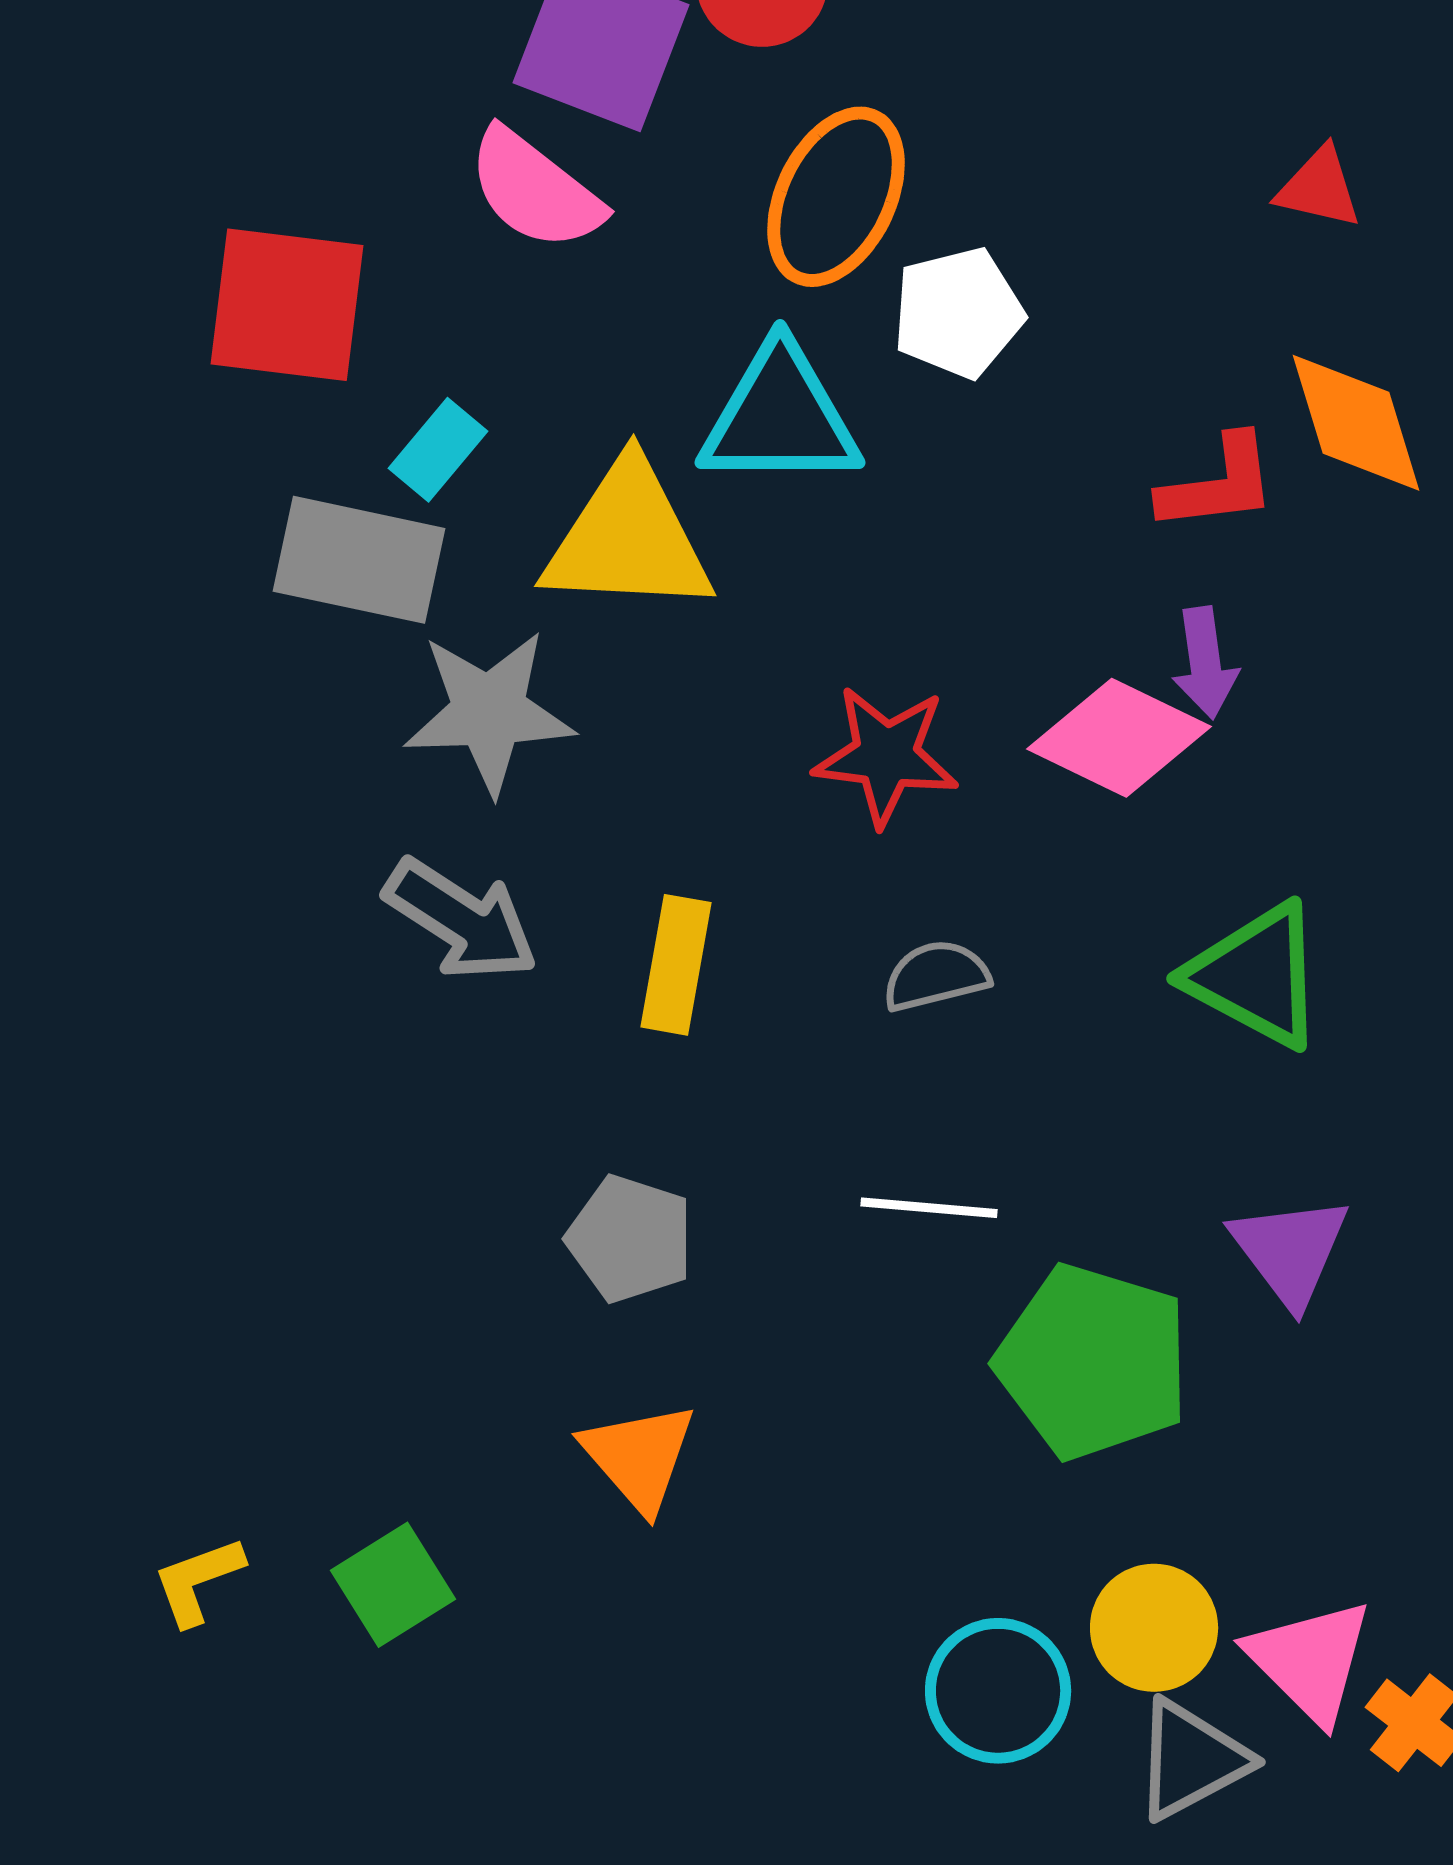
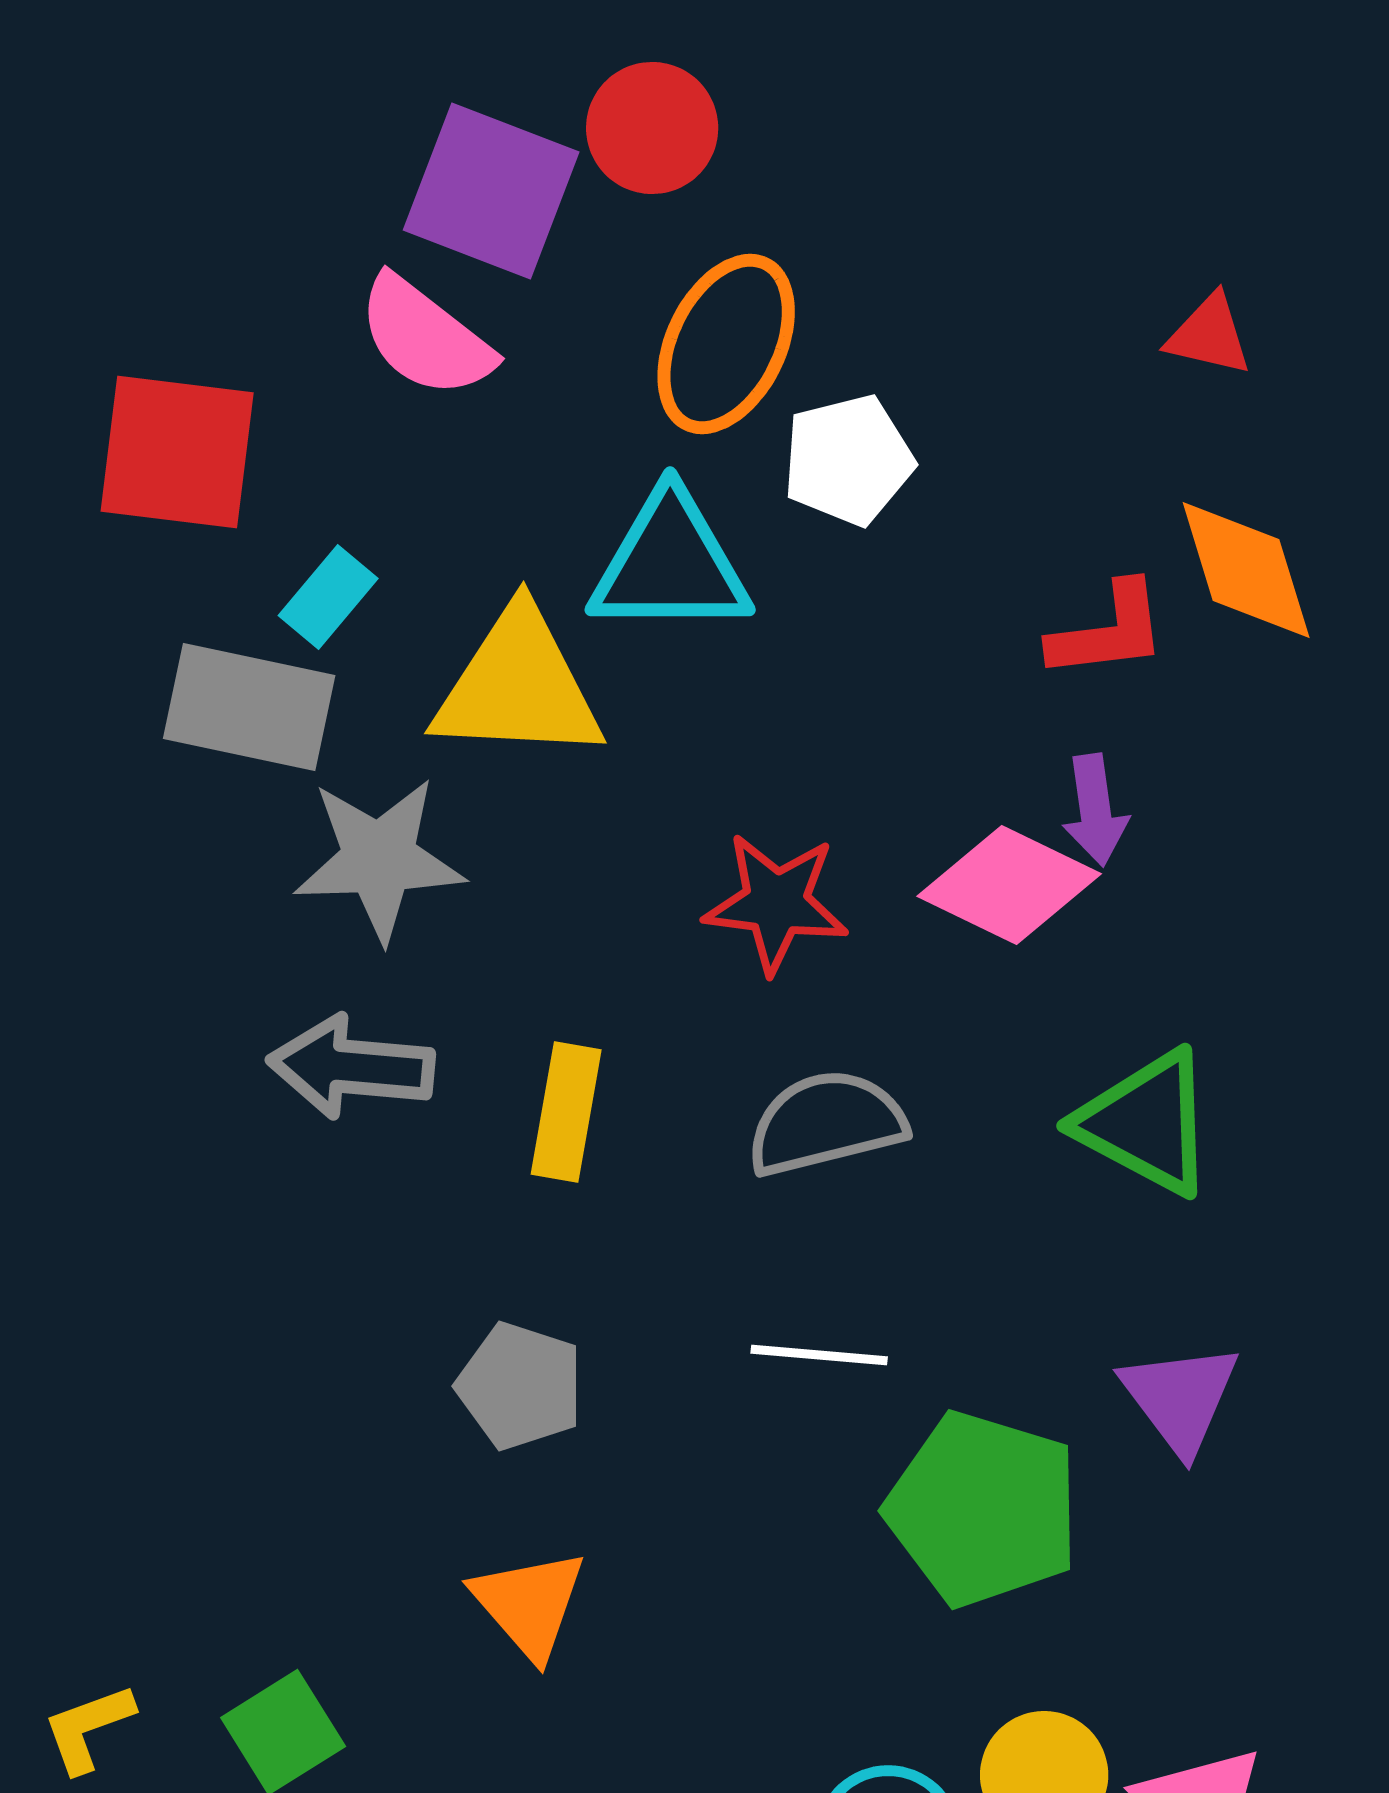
gray arrow: (461, 920) -> (351, 1067), turned 152
gray semicircle: (936, 976) -> (826, 1123), size x1.5

